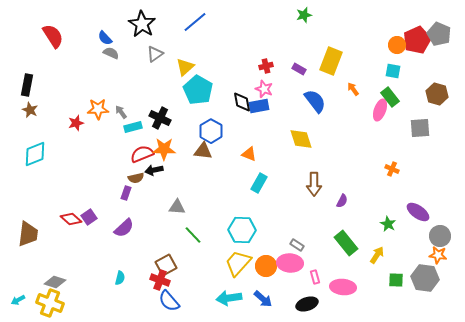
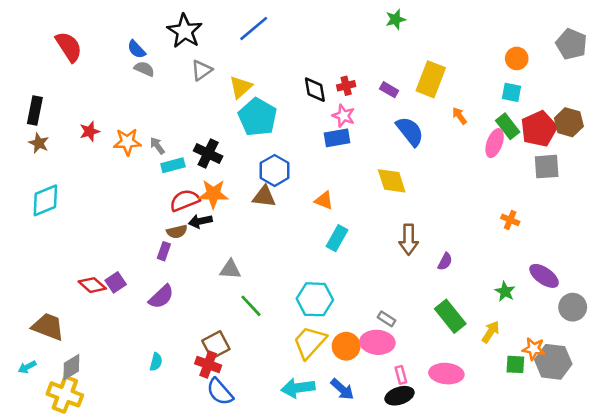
red pentagon: (417, 40) -> (539, 129), moved
black diamond: (242, 102) -> (315, 90), moved
red star: (76, 123) -> (90, 131), moved
brown trapezoid: (28, 234) -> (48, 327), moved, turned -76
orange star: (438, 255) -> (534, 349), moved
pink rectangle: (315, 277) -> (401, 375), moved
gray diamond: (55, 282) -> (71, 367), turned -50
cyan arrow: (18, 300) -> (27, 367), moved

